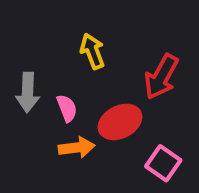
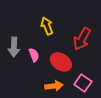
red ellipse: (120, 122) -> (61, 62), turned 60
orange arrow: (77, 148) -> (54, 86), moved

